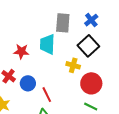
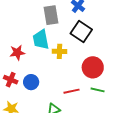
yellow cross: (73, 65) -> (60, 51), moved
red line: (47, 95) -> (72, 91), moved, turned -63

